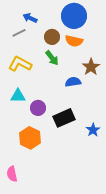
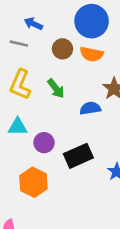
gray line: (19, 33) -> (19, 44), turned 40
green arrow: (52, 58) -> (56, 88), moved
yellow L-shape: (20, 64) -> (20, 85), turned -95

